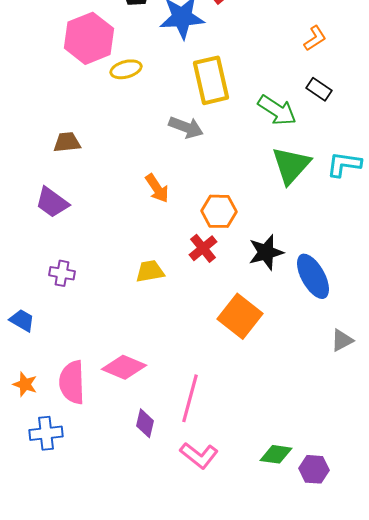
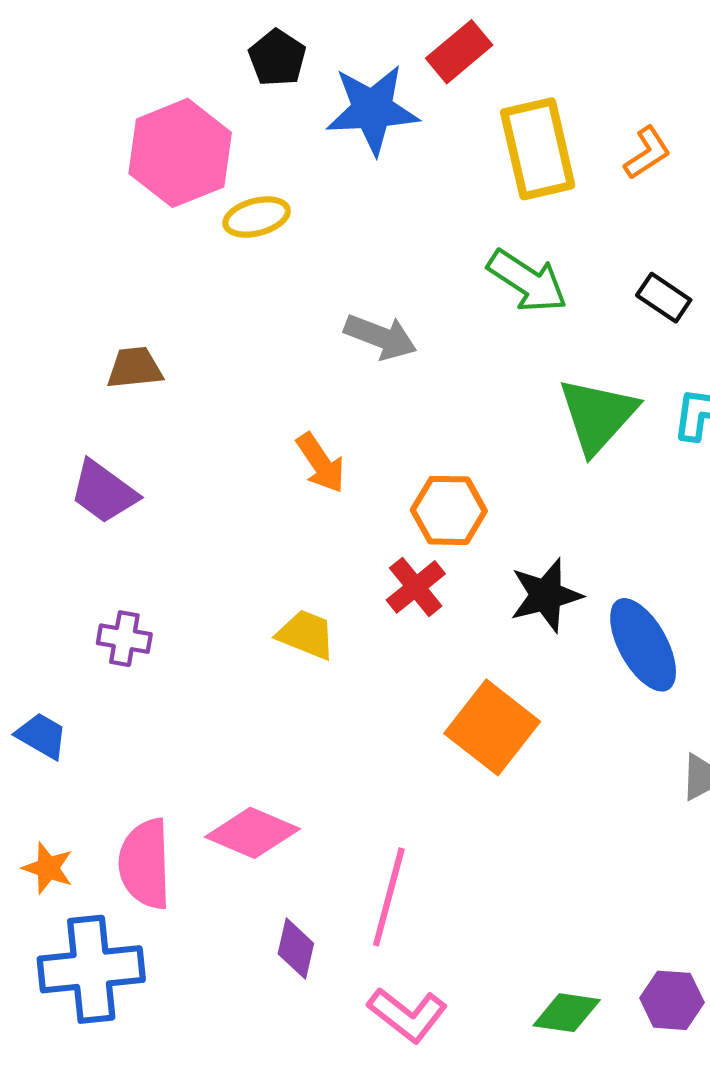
yellow rectangle: (211, 80) -> (538, 149), moved
black rectangle: (319, 89) -> (664, 298), moved
green arrow: (277, 110) -> (527, 281), moved
yellow trapezoid: (150, 271) -> (306, 634), turned 32
blue cross: (46, 433) -> (91, 969), size x1.5
purple hexagon: (314, 469) -> (672, 1000), moved

